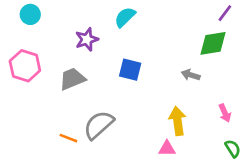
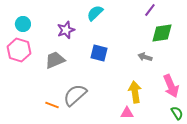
purple line: (225, 13) -> (150, 10), moved
cyan circle: (30, 14) -> (23, 24), moved
pink arrow: (225, 113) -> (171, 86), size x1.6

